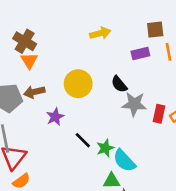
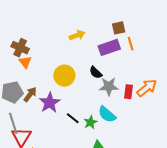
purple rectangle: (140, 53) -> (109, 47), size x1.5
brown arrow: (34, 92) -> (30, 94), moved, turned 147
purple star: (55, 117) -> (50, 103), size x1.5
cyan semicircle: (124, 161) -> (107, 114), moved

